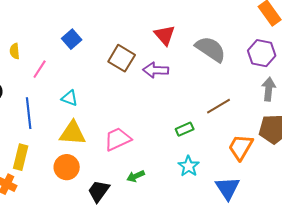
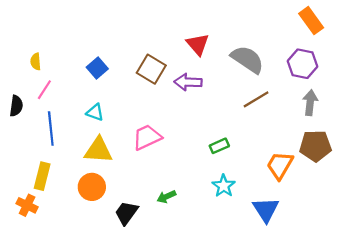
blue square: (72, 39) -> (97, 68), moved
pink line: (40, 69) -> (44, 90), moved
brown line: (219, 106) -> (256, 99), moved
pink trapezoid: (118, 139) -> (147, 137), moved

